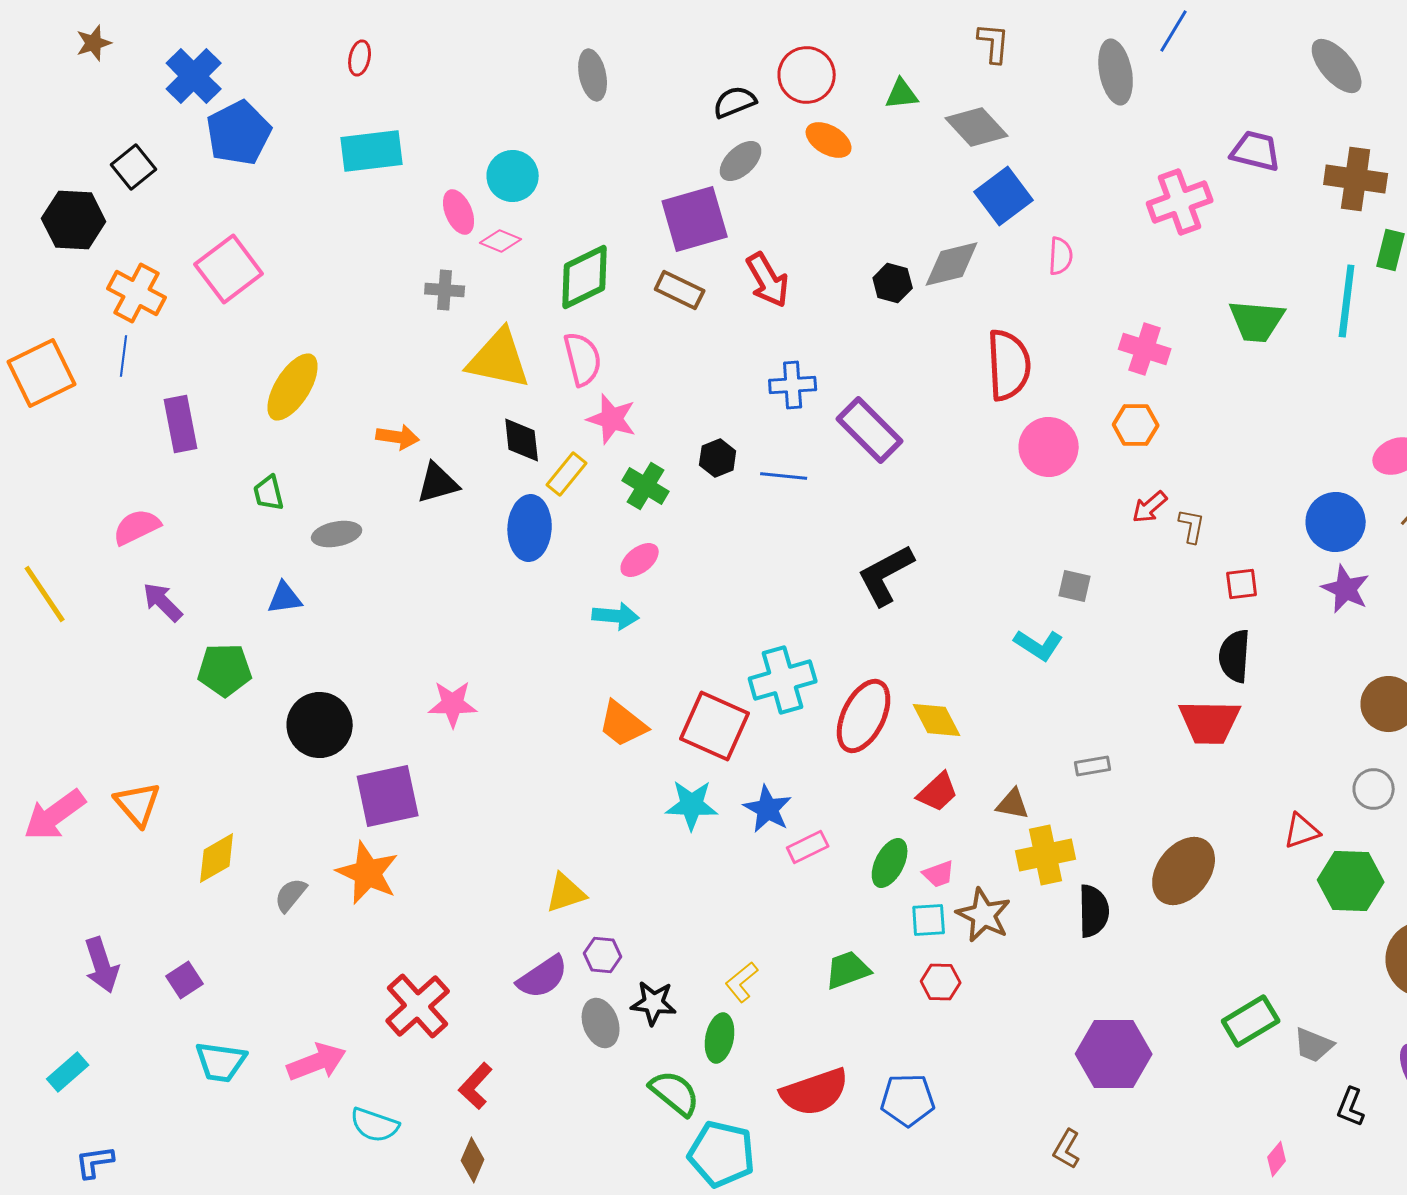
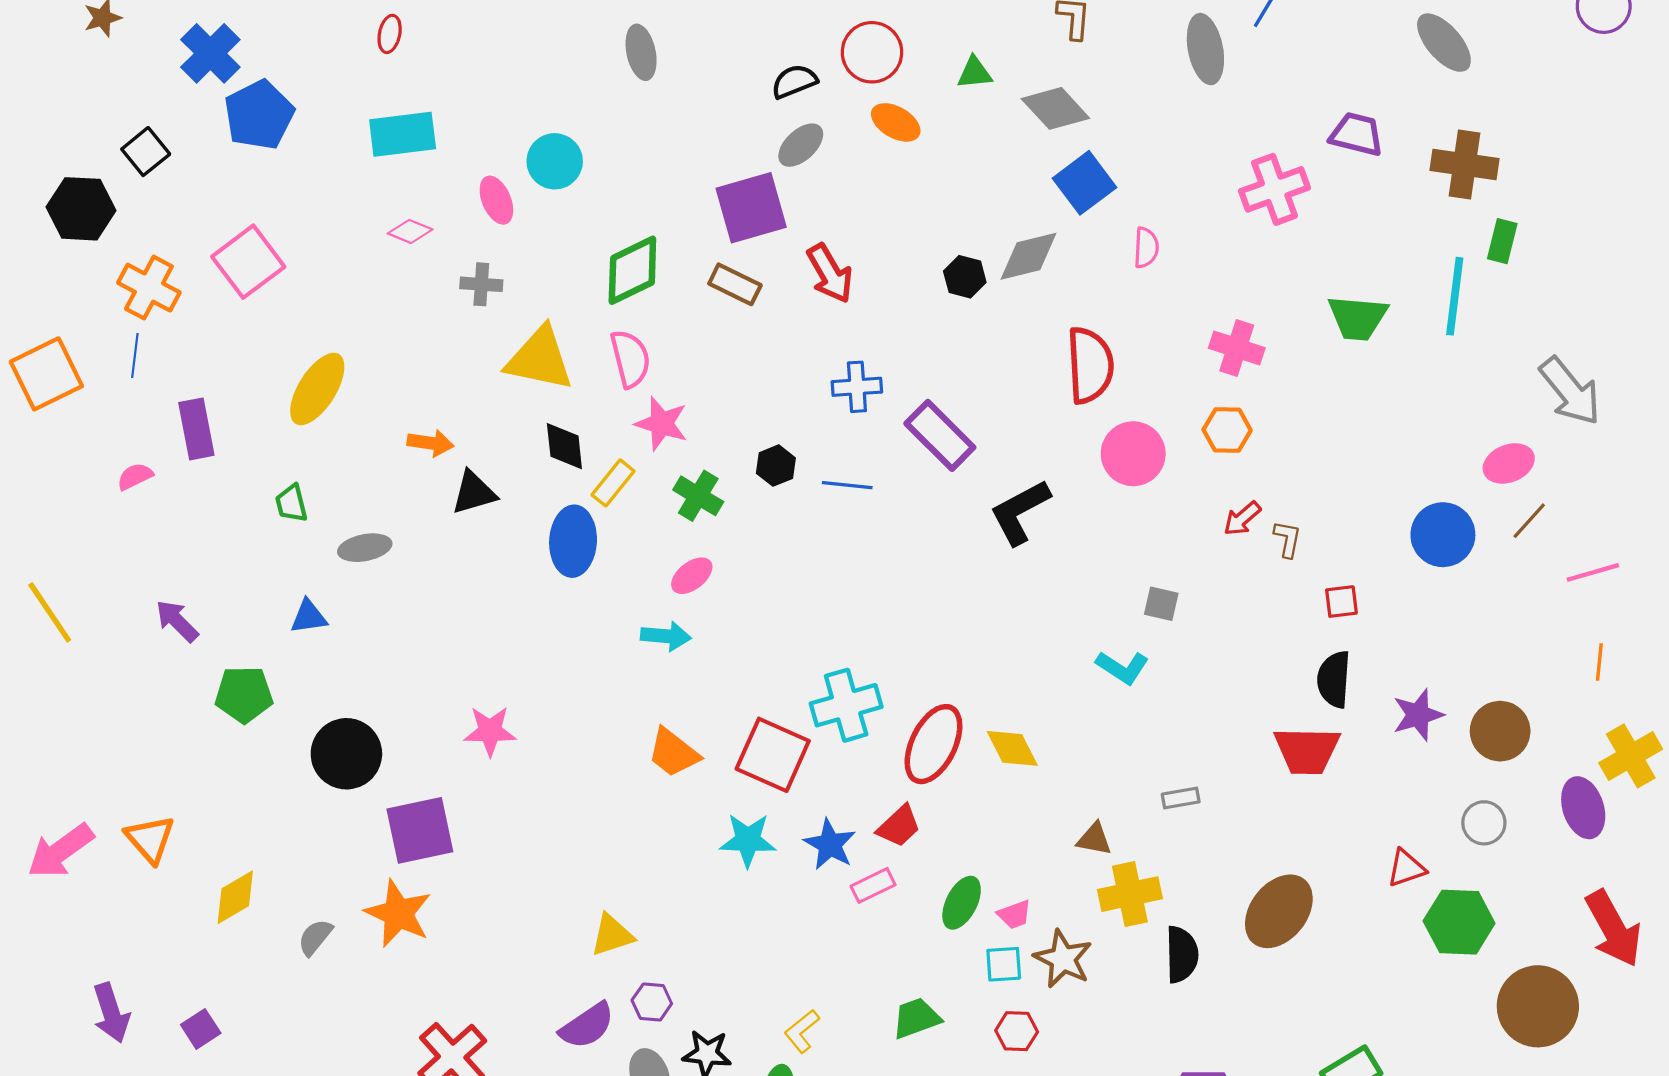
pink diamond: (501, 241) -> (410, 231), moved
pink semicircle: (137, 527) -> (135, 476), moved, size x0.7
black L-shape: (886, 575) -> (1020, 512), moved
purple star: (1346, 589) -> (1418, 715), moved, turned 30
red trapezoid: (938, 792) -> (899, 826), moved

